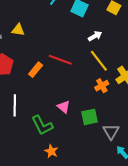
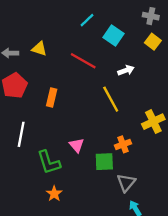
red line: (60, 60) -> (83, 61), moved
yellow line: (99, 61) -> (111, 99), moved
orange rectangle: (36, 70) -> (52, 97), turned -35
orange cross: (102, 86) -> (123, 144), moved

